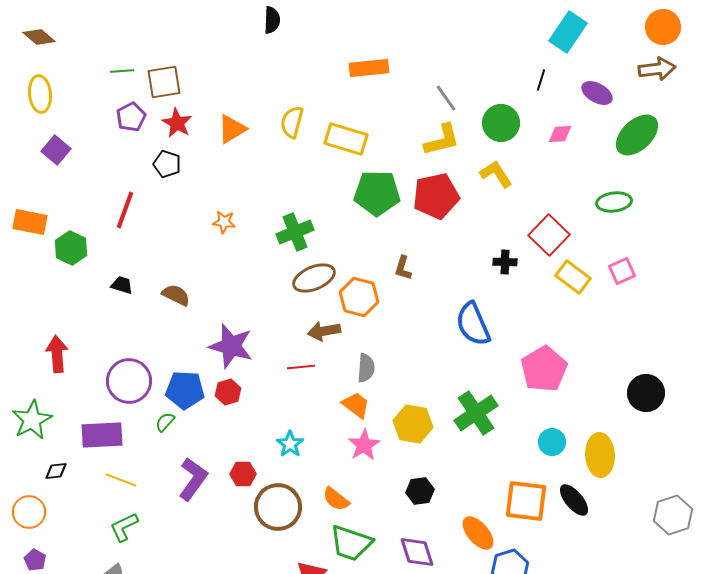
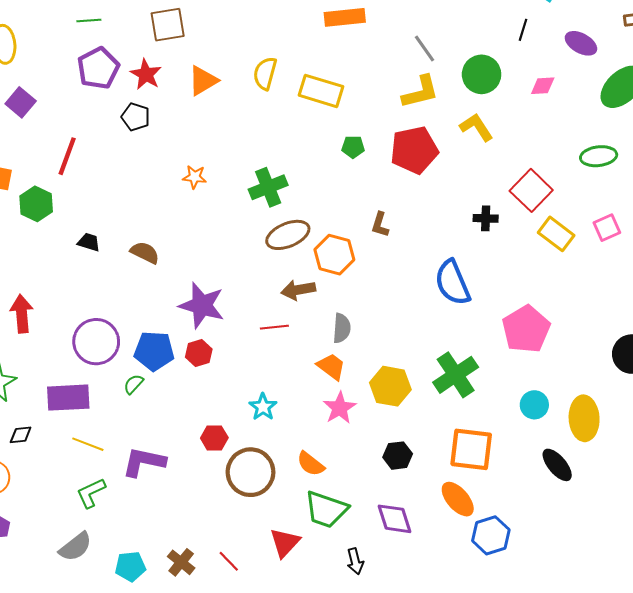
brown square: (164, 82) -> (168, 25), moved
purple pentagon: (131, 117) -> (98, 68), size x1.4
green pentagon: (377, 193) -> (353, 147), size x0.5
red line: (125, 210) -> (67, 156), moved
purple L-shape: (193, 479) -> (144, 462), moved, turned -114
orange square: (526, 501) -> (471, 449), moved

